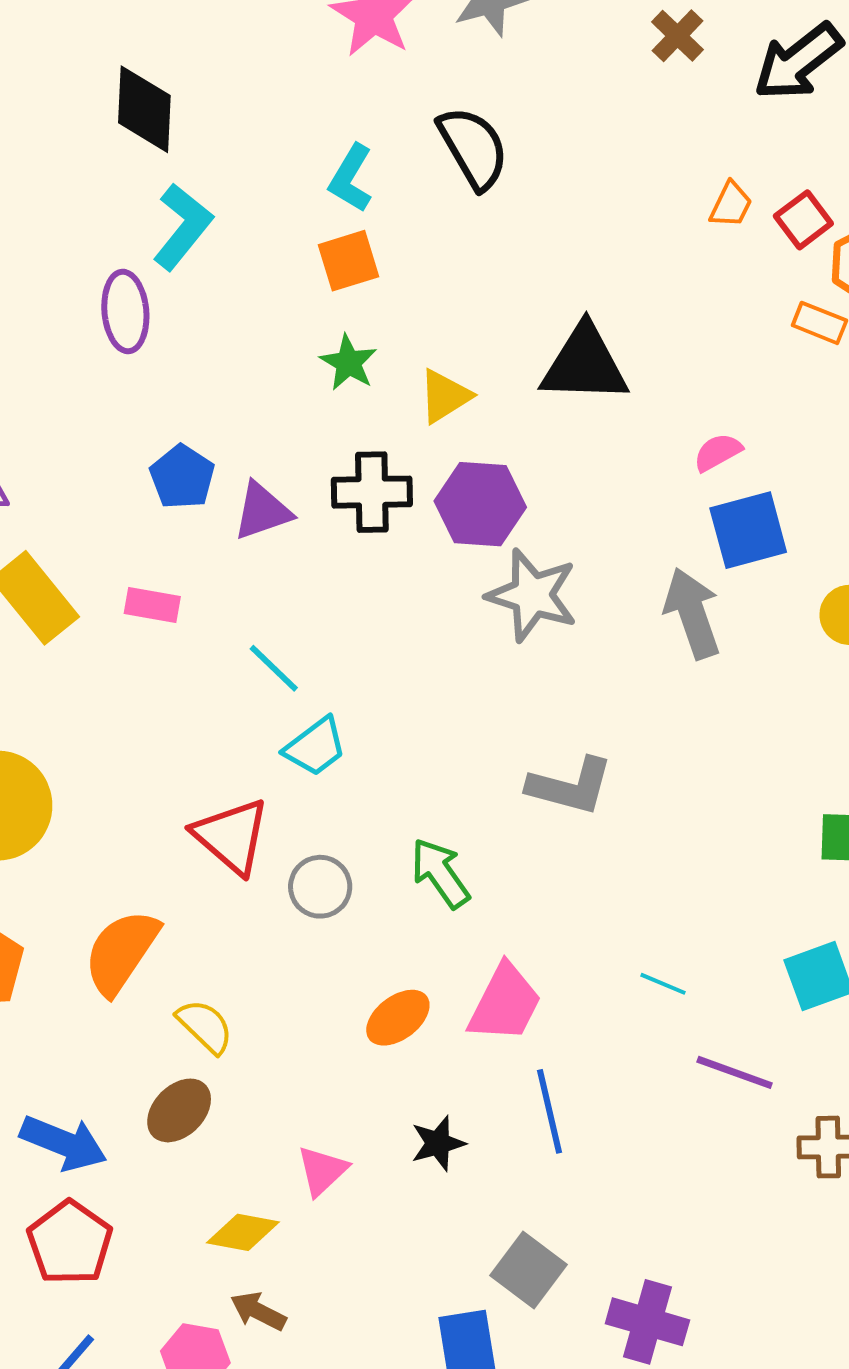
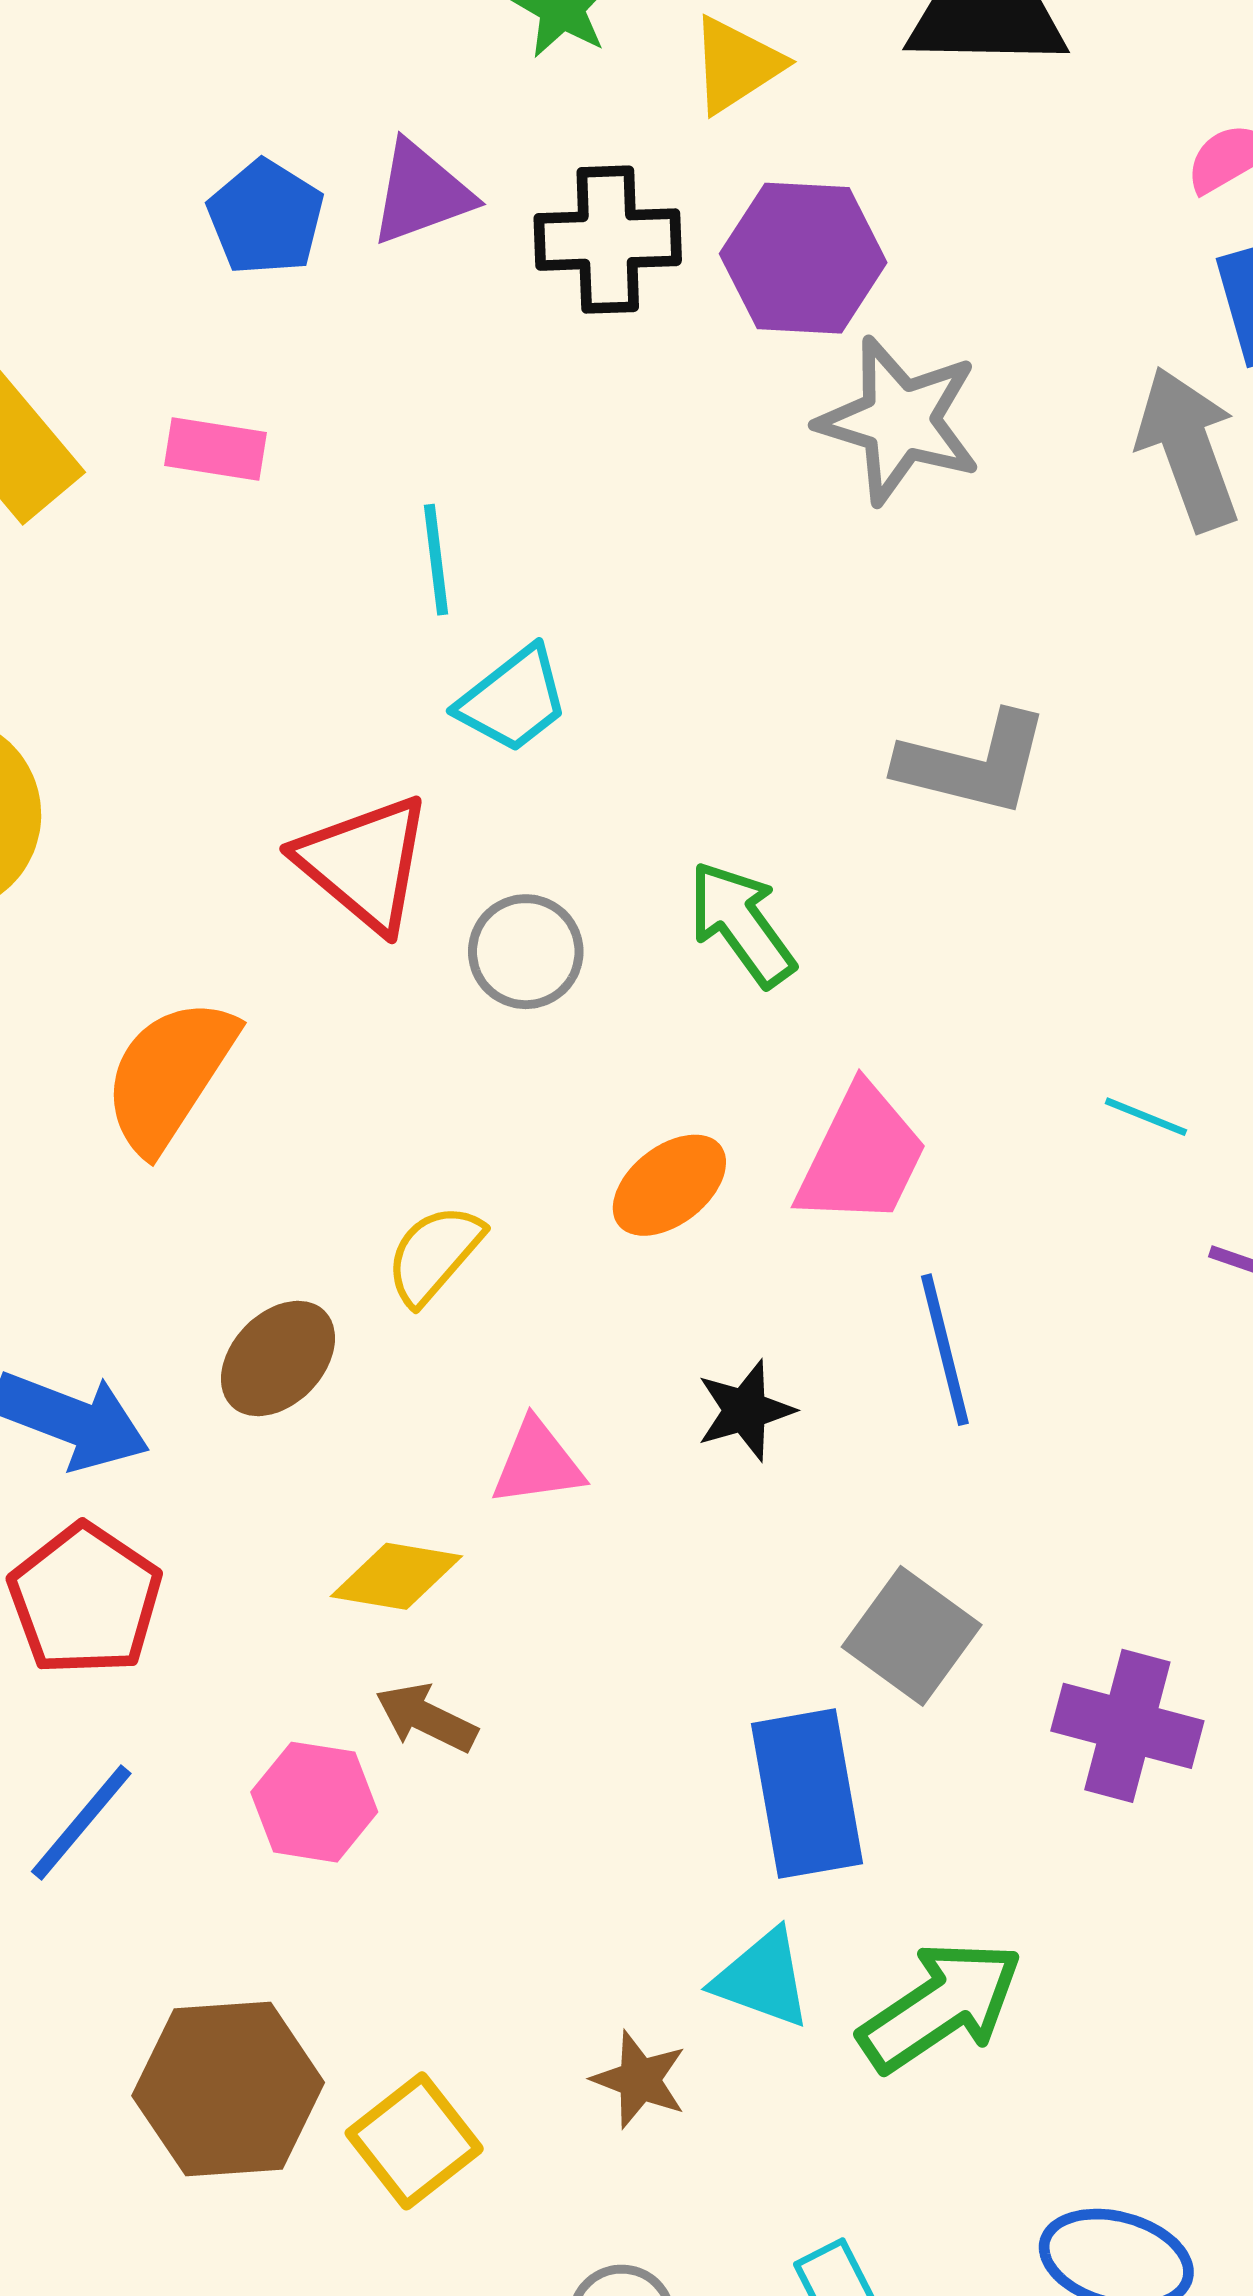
purple triangle: (262, 511) -> (421, 193), moved
cyan line: (274, 668) -> (436, 560), turned 40
yellow semicircle: (205, 1026) -> (434, 1254), moved, turned -92
pink triangle: (322, 1171) -> (537, 1463), turned 36

